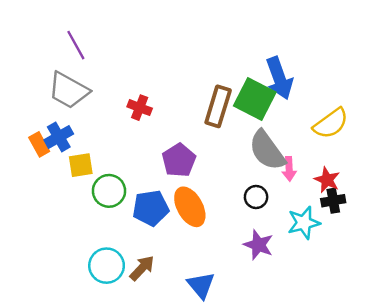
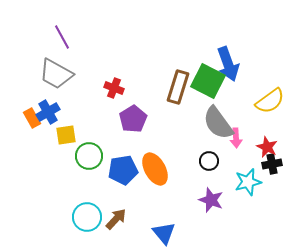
purple pentagon: (179, 160) -> (133, 119), moved

